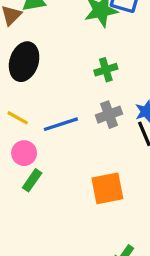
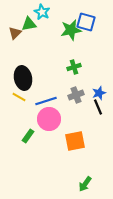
black ellipse: (24, 62) -> (23, 78), moved, turned -30
pink circle: (24, 153) -> (49, 119), moved, size x1.5

